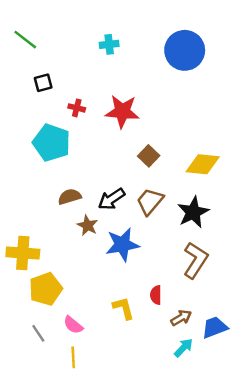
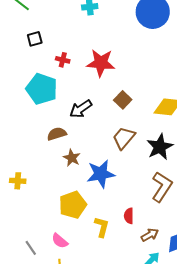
black arrow: (112, 199) -> (81, 109), moved
yellow cross: (23, 253) -> (18, 181), size x0.6
yellow pentagon: (46, 289) -> (73, 205), moved
yellow L-shape: (124, 308) -> (102, 227), turned 30

